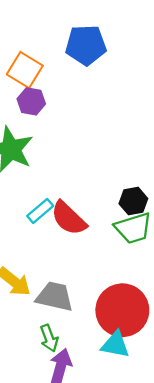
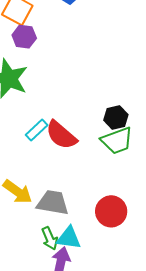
red circle: (122, 310) -> (111, 211), size x0.7
cyan triangle: (115, 345) -> (69, 238), moved

